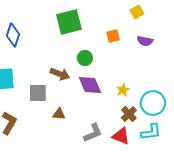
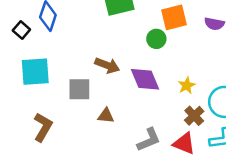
orange square: (113, 36) -> (174, 17), size x1.5
green circle: (85, 58) -> (156, 39), moved

